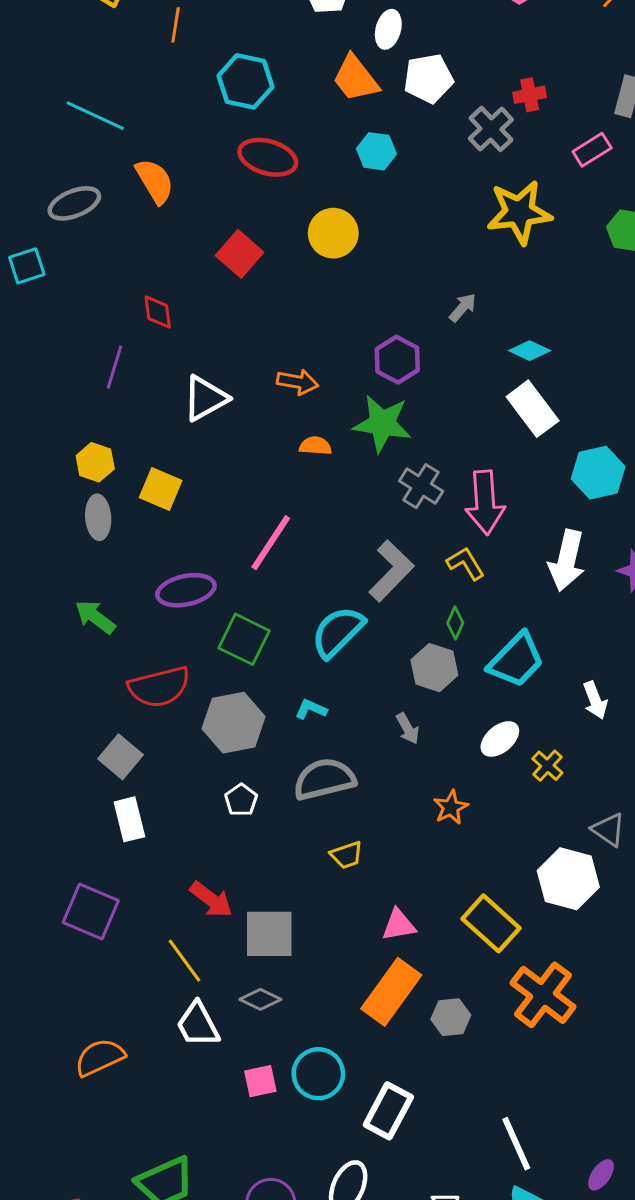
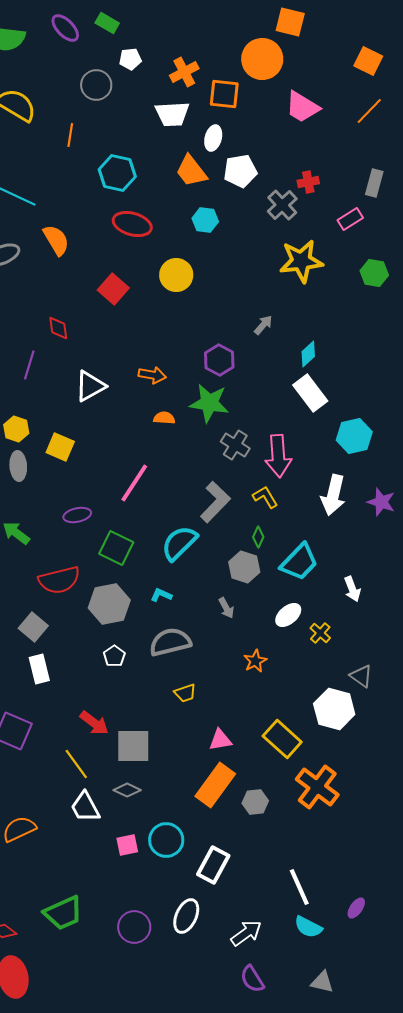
cyan diamond: (530, 351) -> (308, 354), turned -68
purple ellipse: (186, 590) -> (77, 515), size x0.7

